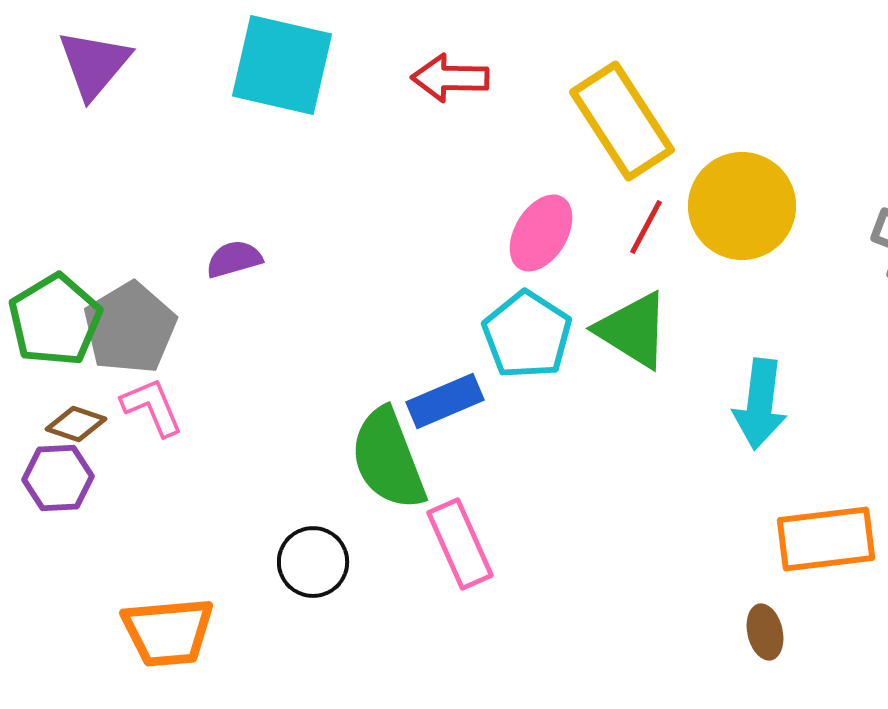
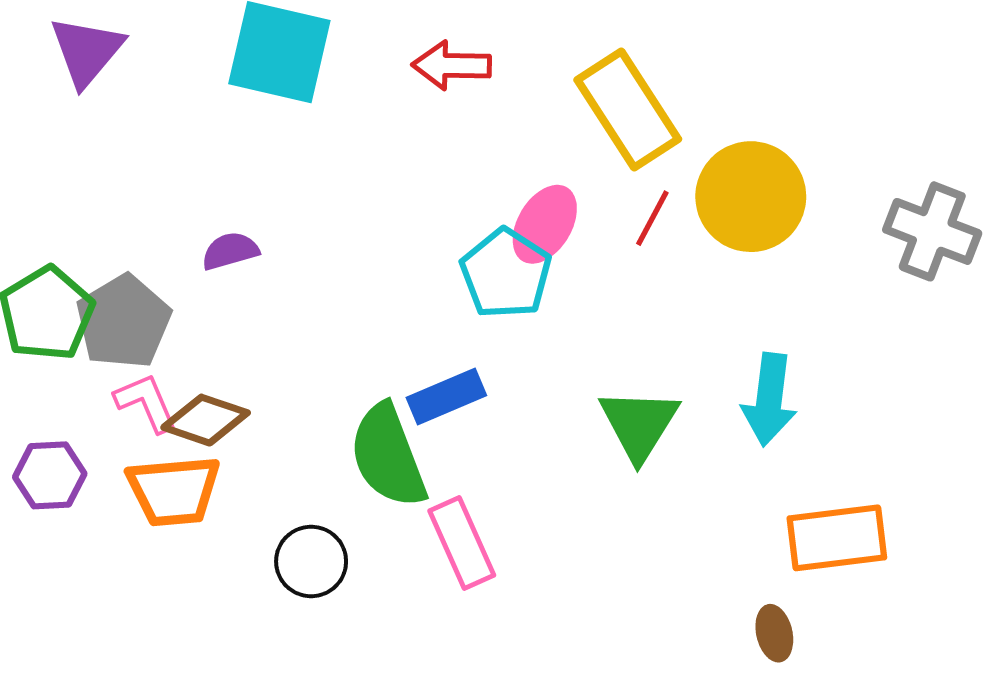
green triangle: (633, 330) -> (639, 424), moved, turned 30
cyan pentagon: (527, 335) -> (506, 273), moved
brown diamond: (76, 424) -> (206, 420), moved, size x1.4
orange trapezoid: (168, 632) -> (174, 491), moved

